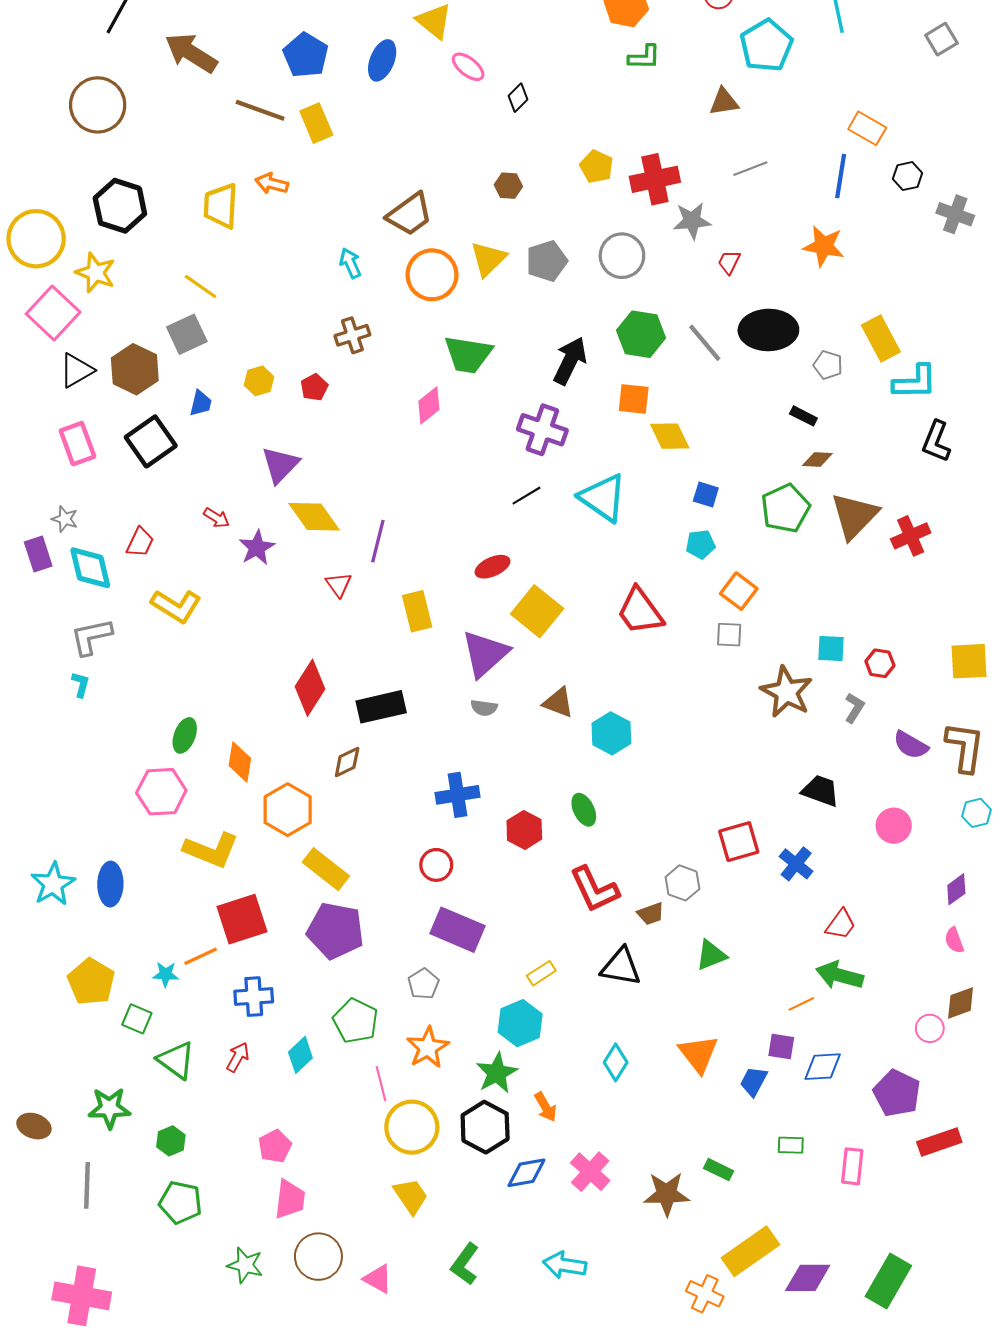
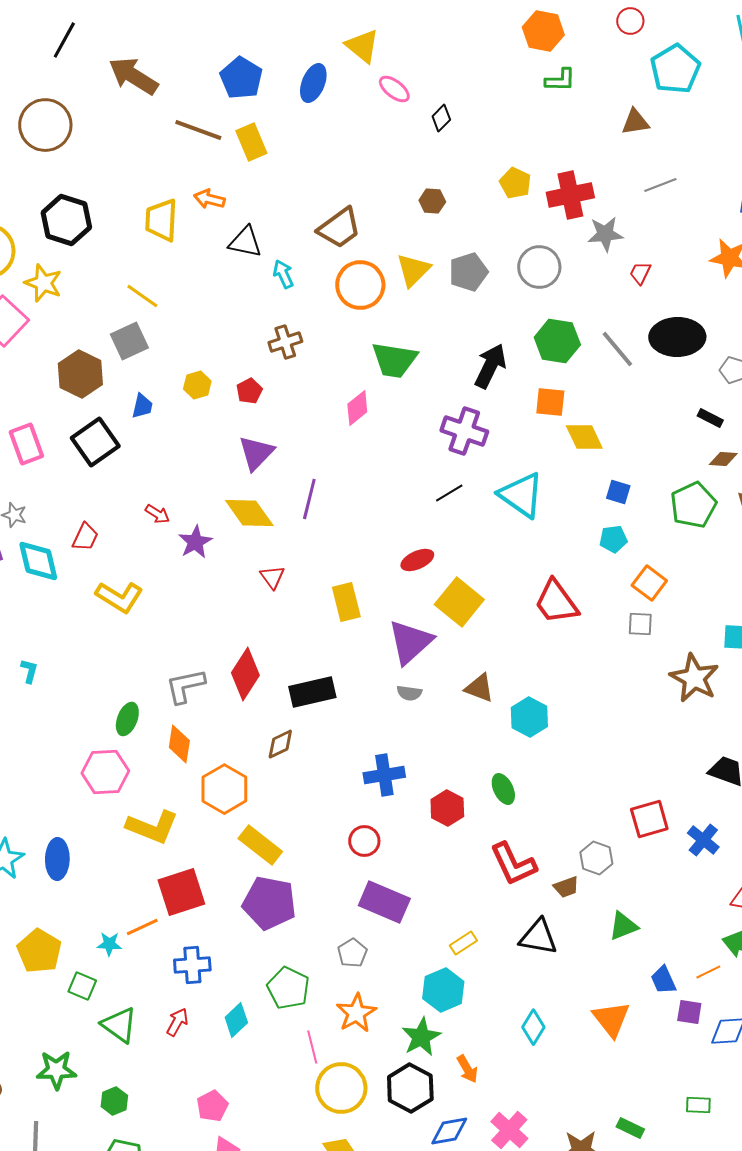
black triangle: (76, 370) -> (245, 242), moved, turned 42
purple triangle: (280, 465) -> (256, 453), moved
purple line: (378, 541) -> (309, 499), moved
gray L-shape: (91, 637) -> (185, 686), moved
blue trapezoid: (754, 1081) -> (663, 980), moved, turned -52

